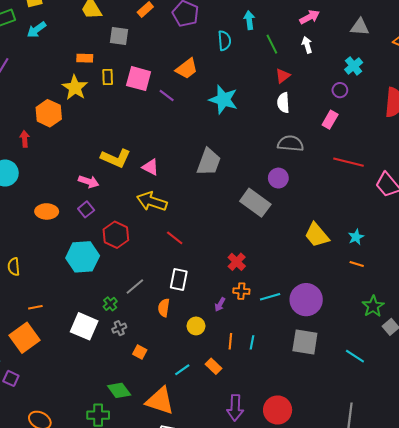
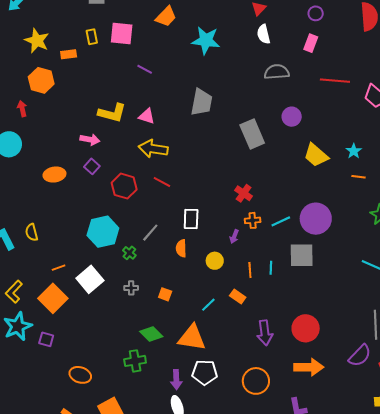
orange rectangle: (85, 58) -> (69, 54), moved
yellow star: (75, 88) -> (37, 41), moved
purple line: (167, 96) -> (145, 69), moved
purple circle: (278, 178) -> (292, 117), moved
gray rectangle: (255, 203) -> (252, 134), turned 40
red line: (175, 238) -> (162, 182), moved
cyan hexagon: (83, 257) -> (103, 232), moved
white square: (84, 326) -> (90, 279), moved, turned 36
gray cross: (119, 328) -> (131, 288), moved, turned 32
gray square: (305, 342) -> (302, 255), moved

